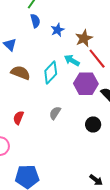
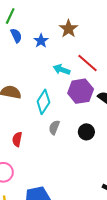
brown star: (84, 38) -> (69, 29), moved
cyan diamond: (51, 72) -> (43, 102), moved
black circle: (93, 124) -> (86, 132), moved

